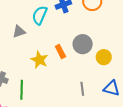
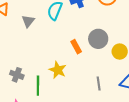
gray triangle: (19, 32) -> (28, 21), moved, turned -32
yellow star: (39, 60) -> (58, 70), moved

